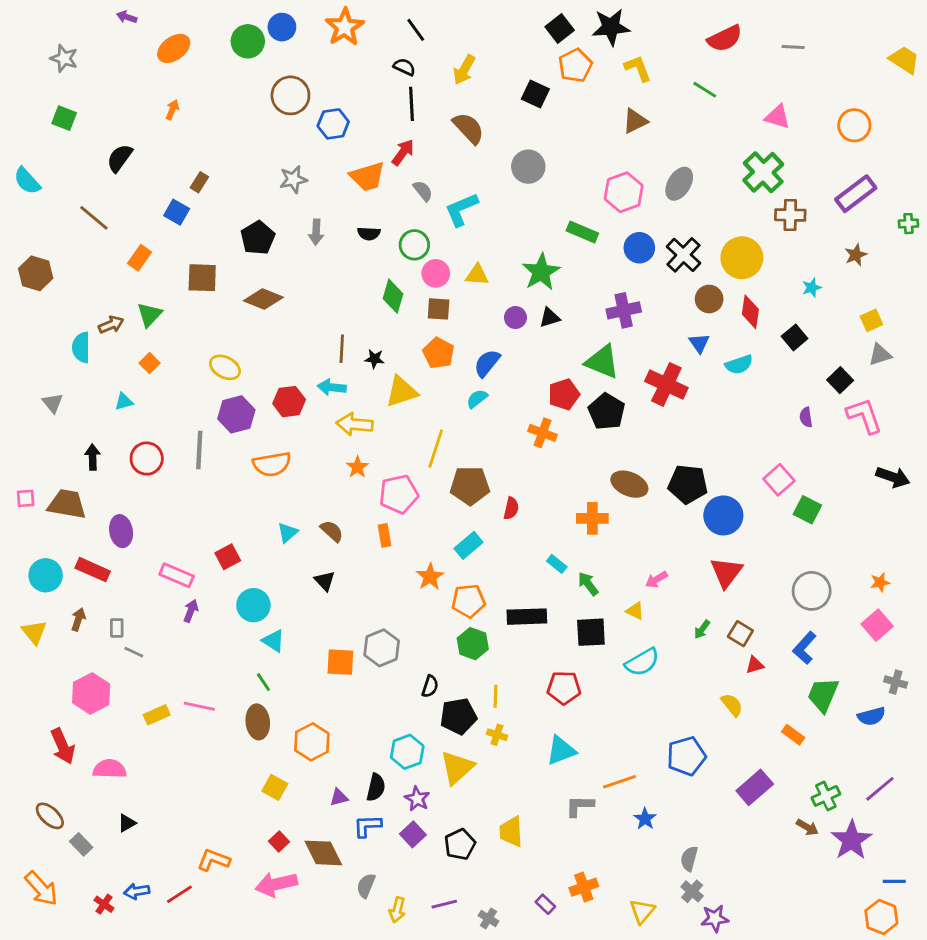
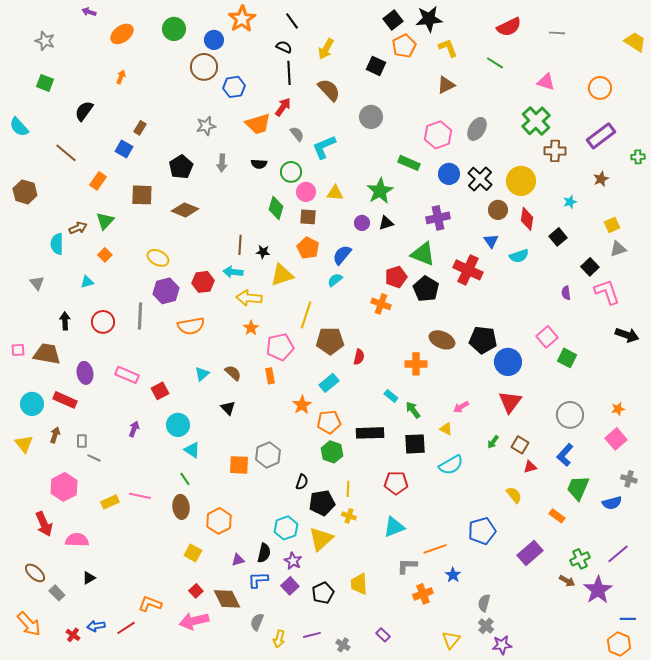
blue circle: (282, 27) -> (214, 40), moved
pink rectangle: (177, 575) -> (127, 375), moved
orange cross: (584, 887) -> (423, 594), moved

